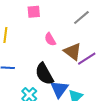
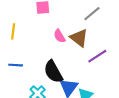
brown triangle: (73, 52) -> (79, 38), moved

